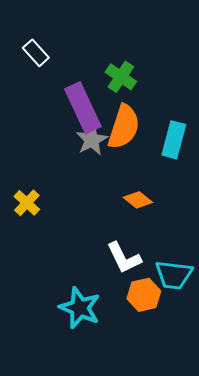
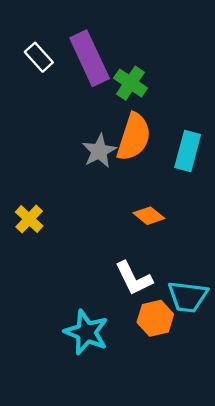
purple rectangle: (83, 108) -> (90, 58), moved

